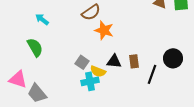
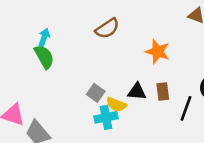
cyan arrow: (42, 19) -> (44, 37), turned 72
orange star: (104, 30) -> (158, 52), moved
green semicircle: (35, 47) -> (44, 57), moved

